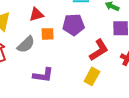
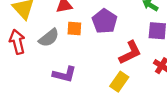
purple pentagon: (73, 25) -> (105, 21), turned 30

